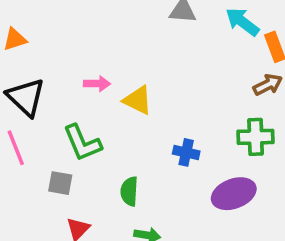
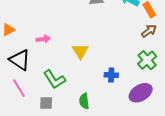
pink arrow: (97, 84) -> (43, 39), moved
yellow triangle: (138, 100) -> (80, 51), turned 42
green cross: (256, 137) -> (147, 60), turned -30

